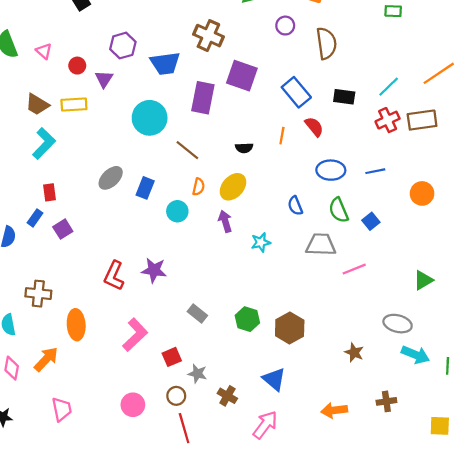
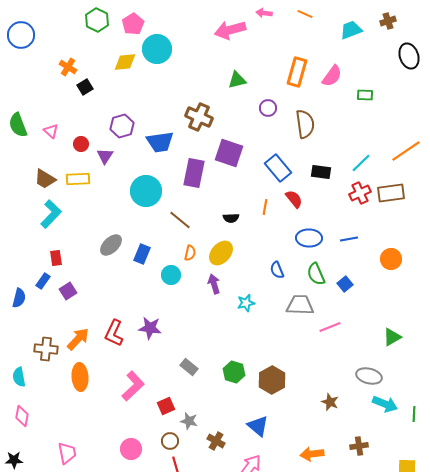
orange arrow: (46, 359) -> (78, 339), moved

